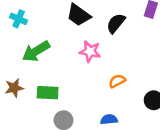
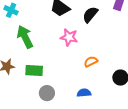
green arrow: (36, 51) -> (25, 37), turned 95

